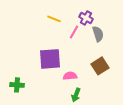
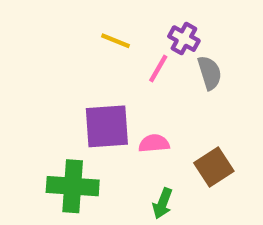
brown square: (100, 66) -> (214, 167), moved
pink semicircle: (70, 76) -> (154, 143), moved
green cross: (17, 85) -> (73, 186), moved, size x1.6

